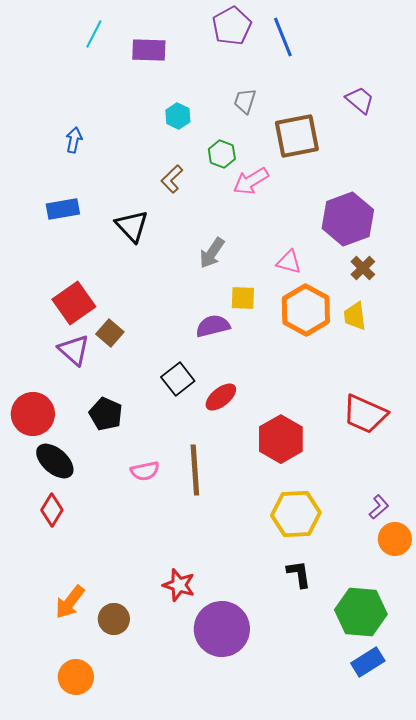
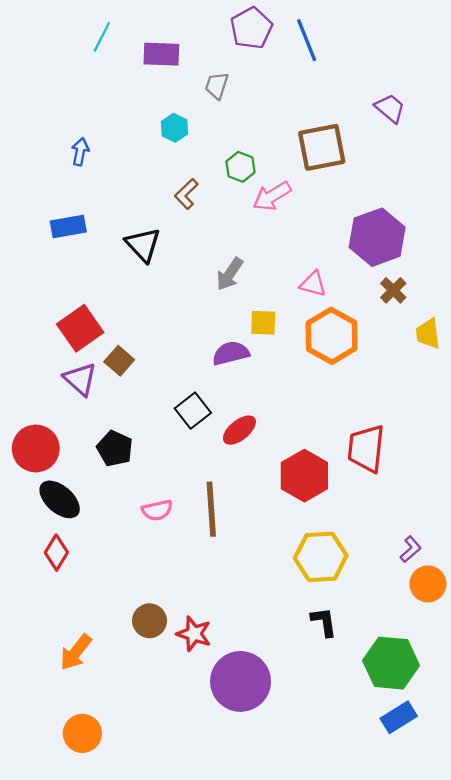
gray trapezoid: (245, 101) -> (217, 86), moved
cyan hexagon: (178, 116) -> (174, 128), moved
yellow trapezoid: (355, 316) -> (428, 334), moved
red trapezoid: (365, 414) -> (366, 449), moved, turned 72
brown circle: (114, 619) -> (150, 621), moved

